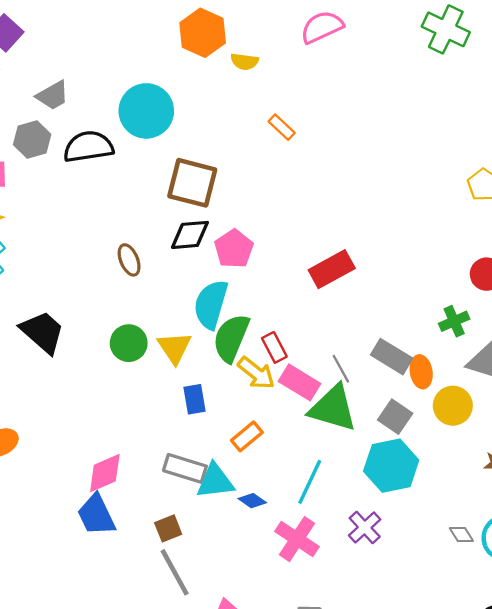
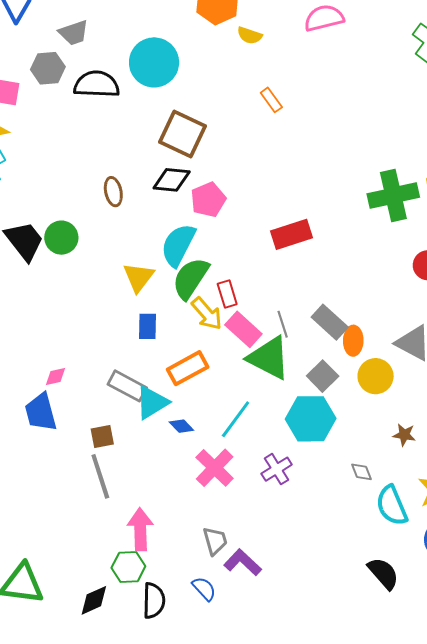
green cross: (454, 321) -> (393, 195), moved, size x1.8
green circle: (129, 343) -> (61, 238), moved
orange rectangle: (247, 436) -> (188, 368), size x1.4
pink diamond: (105, 473) -> (55, 376), size x0.6
cyan triangle: (215, 481) -> (152, 402), turned -36
gray diamond: (461, 535) -> (362, 472), moved

